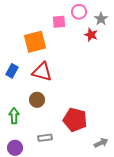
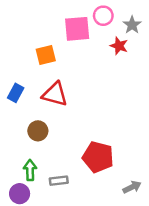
pink square: (59, 22) -> (77, 29), size x1.5
orange square: (35, 42) -> (46, 55), size x0.7
brown circle: (37, 100) -> (38, 131), moved
green arrow: (14, 116) -> (30, 170), moved

